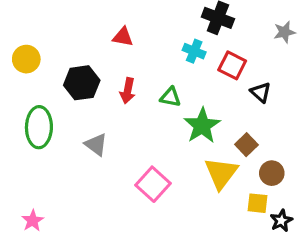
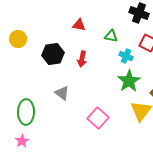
cyan cross: (194, 51) -> (126, 56), moved
green triangle: (170, 97) -> (111, 36), moved
green ellipse: (39, 127) -> (26, 112), moved

